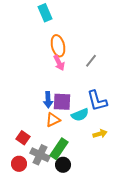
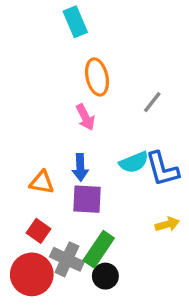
pink arrow: (59, 63) -> (85, 117), moved
purple square: (62, 102) -> (87, 199), moved
cyan semicircle: (80, 115) -> (134, 162), moved
orange triangle: (53, 120) -> (42, 182), moved, turned 35
red circle: (19, 164) -> (32, 274), size x1.6

